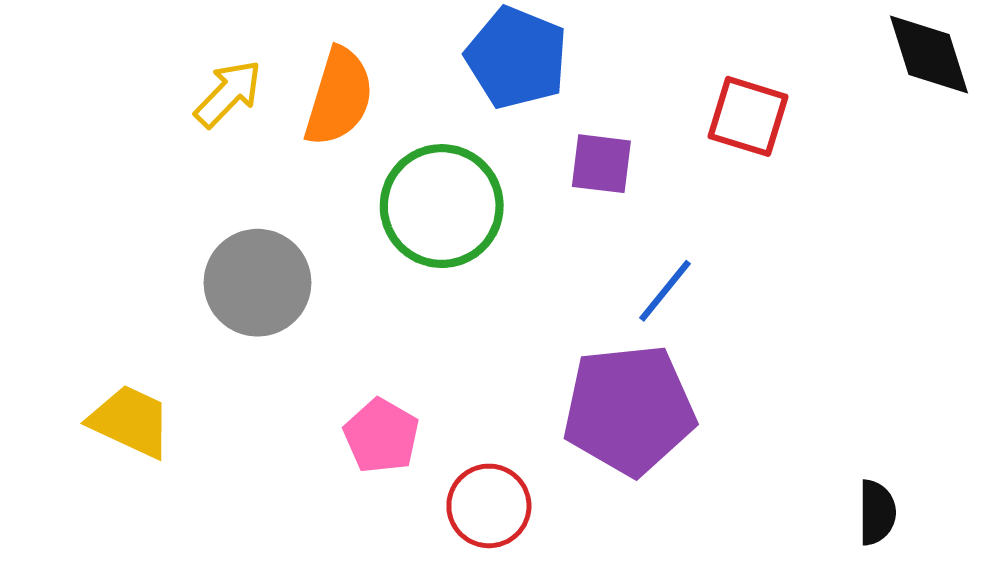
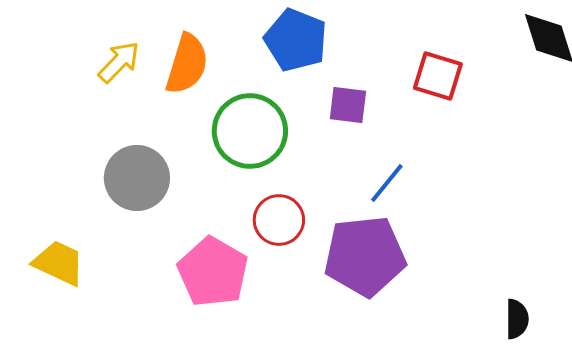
pink pentagon: (381, 436) -> (213, 272), size x1.5
red circle: (489, 506) -> (279, 220), moved

